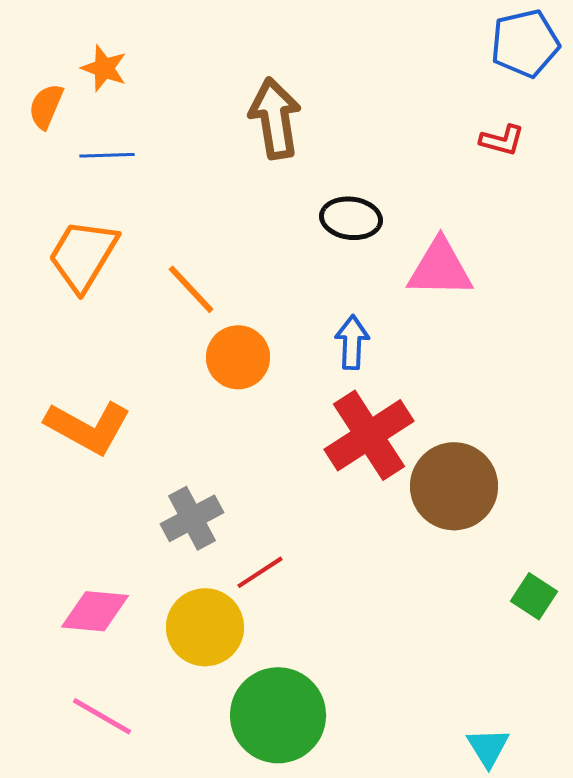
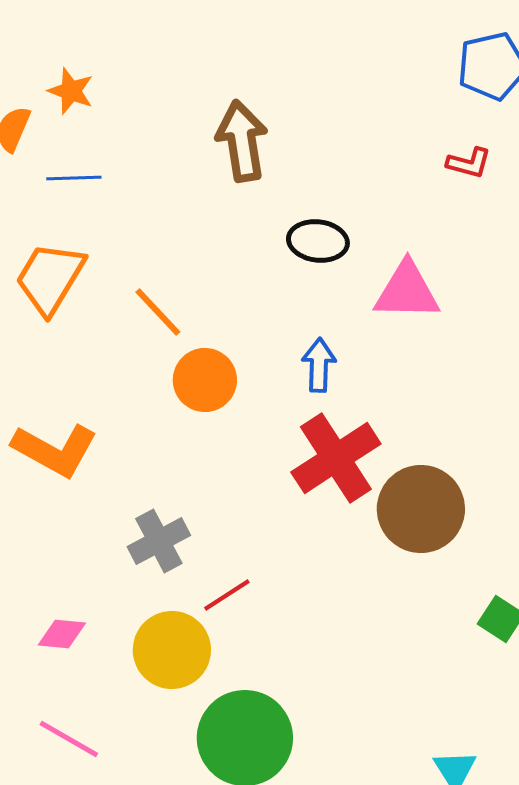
pink diamond: (95, 611) -> (62, 634), size x0.7

